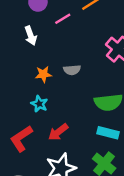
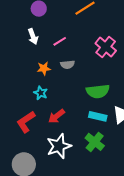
pink line: (63, 19) -> (60, 41), moved

